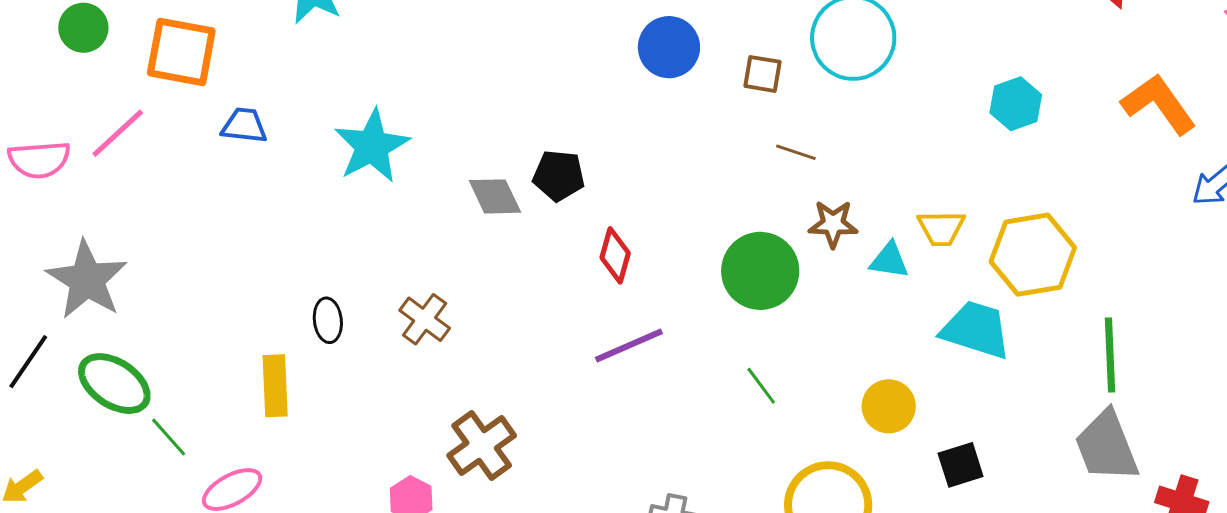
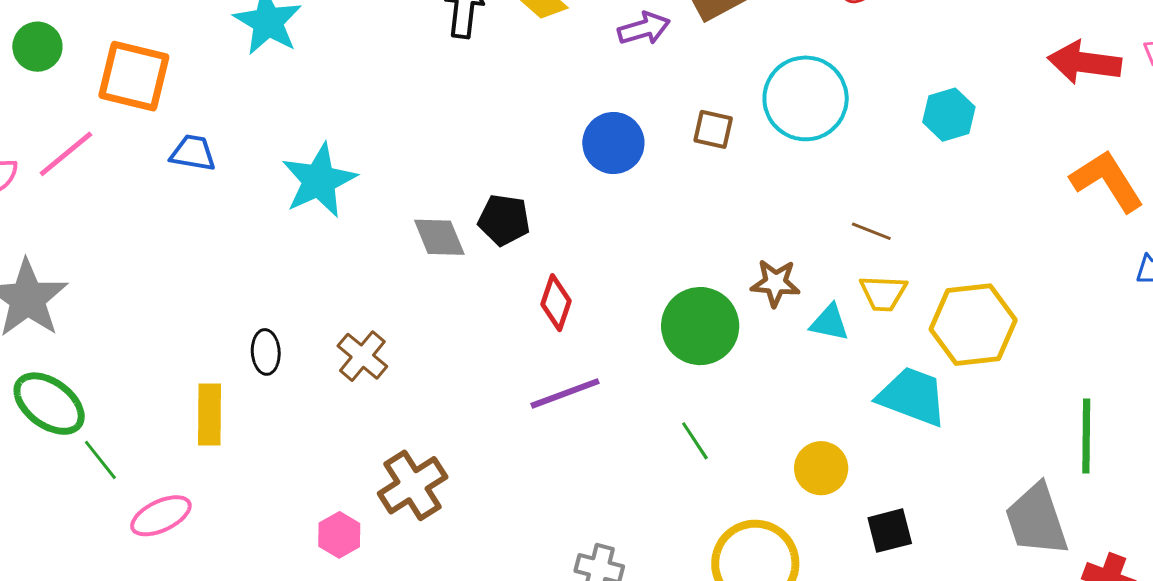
blue circle: (669, 47) -> (613, 143), moved
cyan hexagon: (1016, 104) -> (949, 115), moved
brown line: (796, 152) -> (871, 231), moved
green line: (1110, 355) -> (1086, 436), moved

